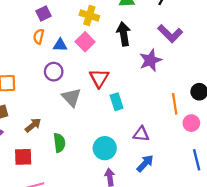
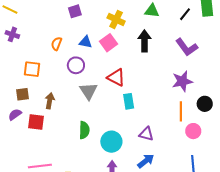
orange semicircle: (39, 37) -> (57, 44), moved
purple star: (150, 60) -> (182, 81), moved
red triangle: (99, 78) -> (116, 78), turned -42
brown arrow: (33, 125) -> (50, 101), moved, turned -49
green semicircle: (59, 143) -> (84, 130), moved
red square: (23, 157) -> (36, 122), moved

